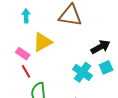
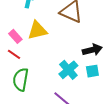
red line: (26, 71) -> (14, 54), turned -40

